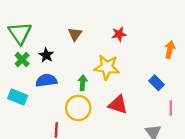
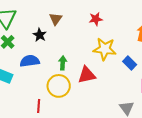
black star: (46, 55) -> (40, 35), moved
yellow star: (107, 67) -> (105, 49), moved
red triangle: (118, 105) -> (87, 75), moved, turned -30

